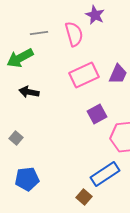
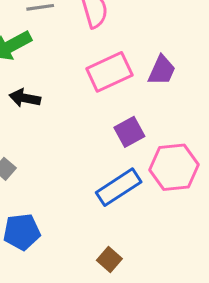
blue rectangle: (105, 174) -> (119, 187), moved

